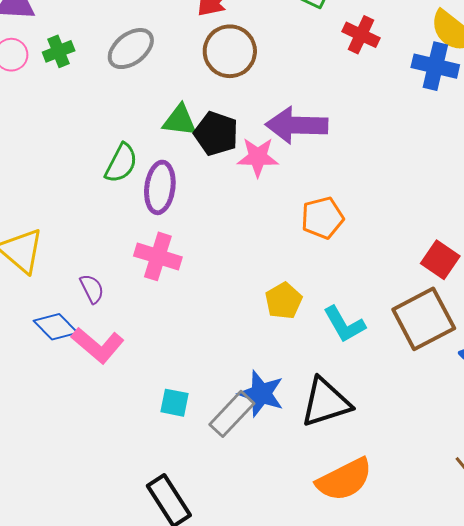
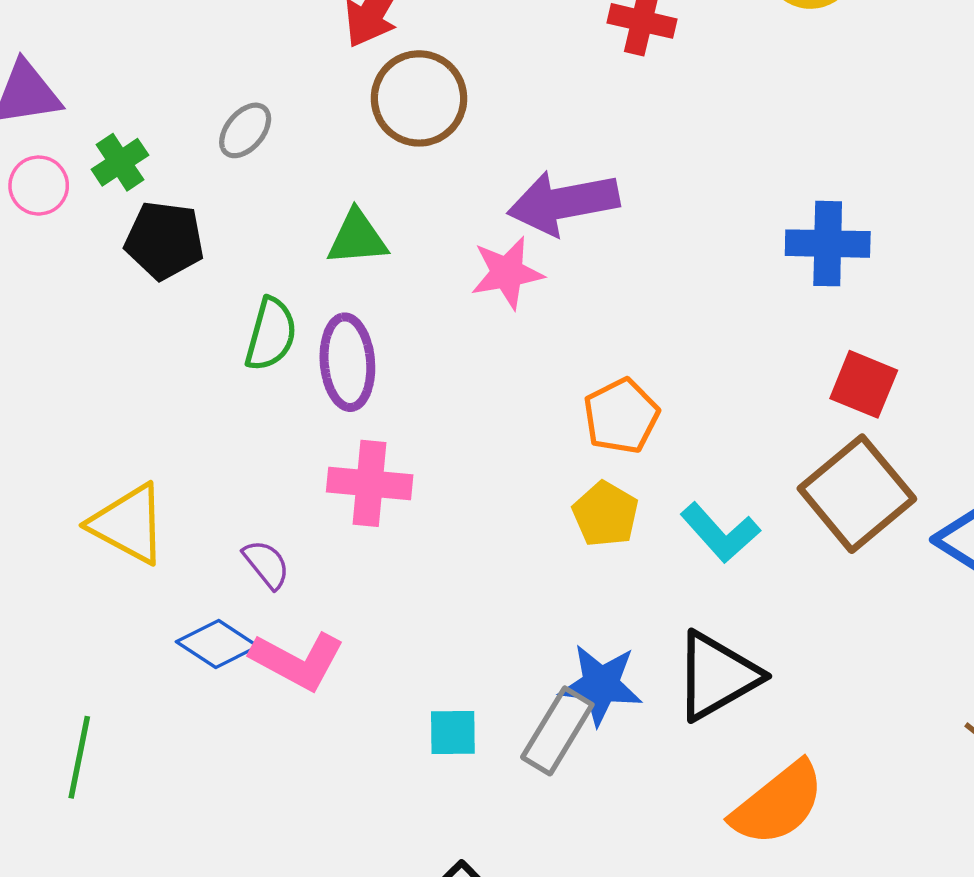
gray ellipse: (131, 49) -> (245, 130), size x0.7
blue cross: (435, 66) -> (828, 244), moved
black pentagon: (216, 134) -> (164, 240), moved
orange pentagon: (322, 218) -> (621, 416), moved

